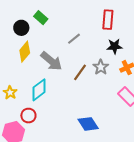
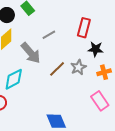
red rectangle: (108, 20) -> (84, 28), moved
gray line: (74, 39) -> (49, 35), moved

